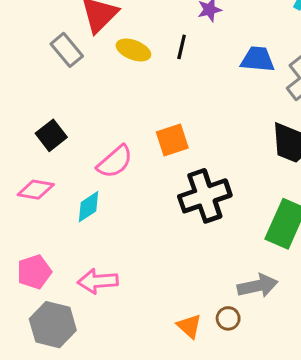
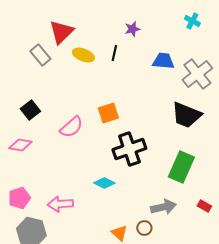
cyan diamond: (88, 207) -> (104, 183), moved, turned 60

